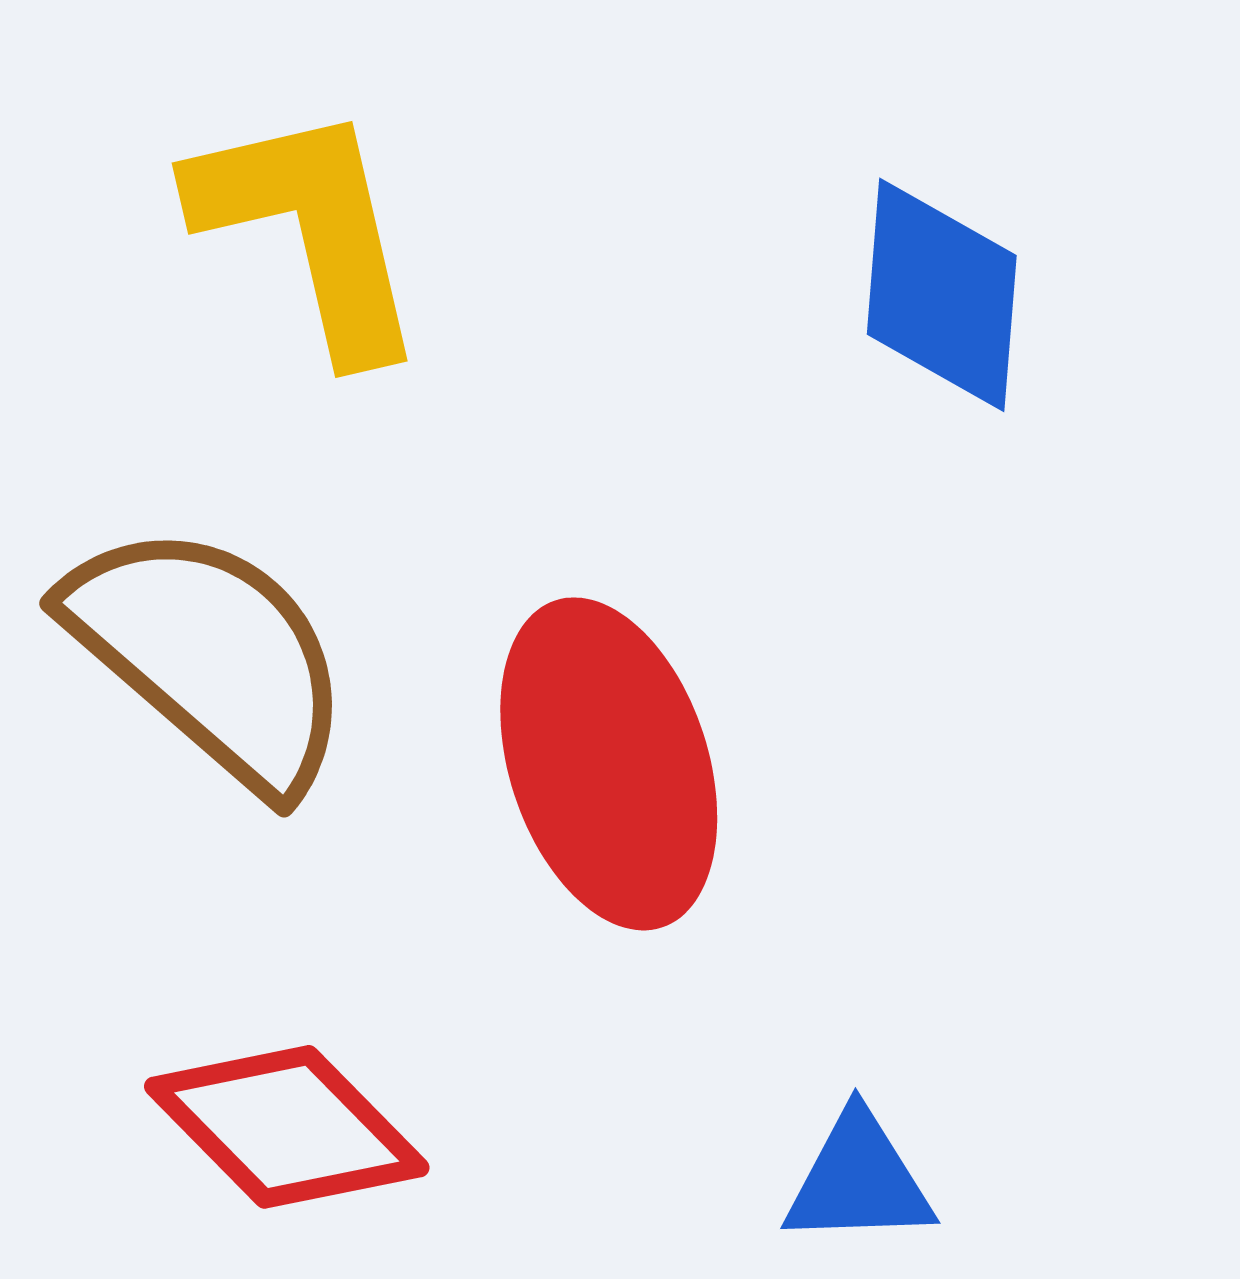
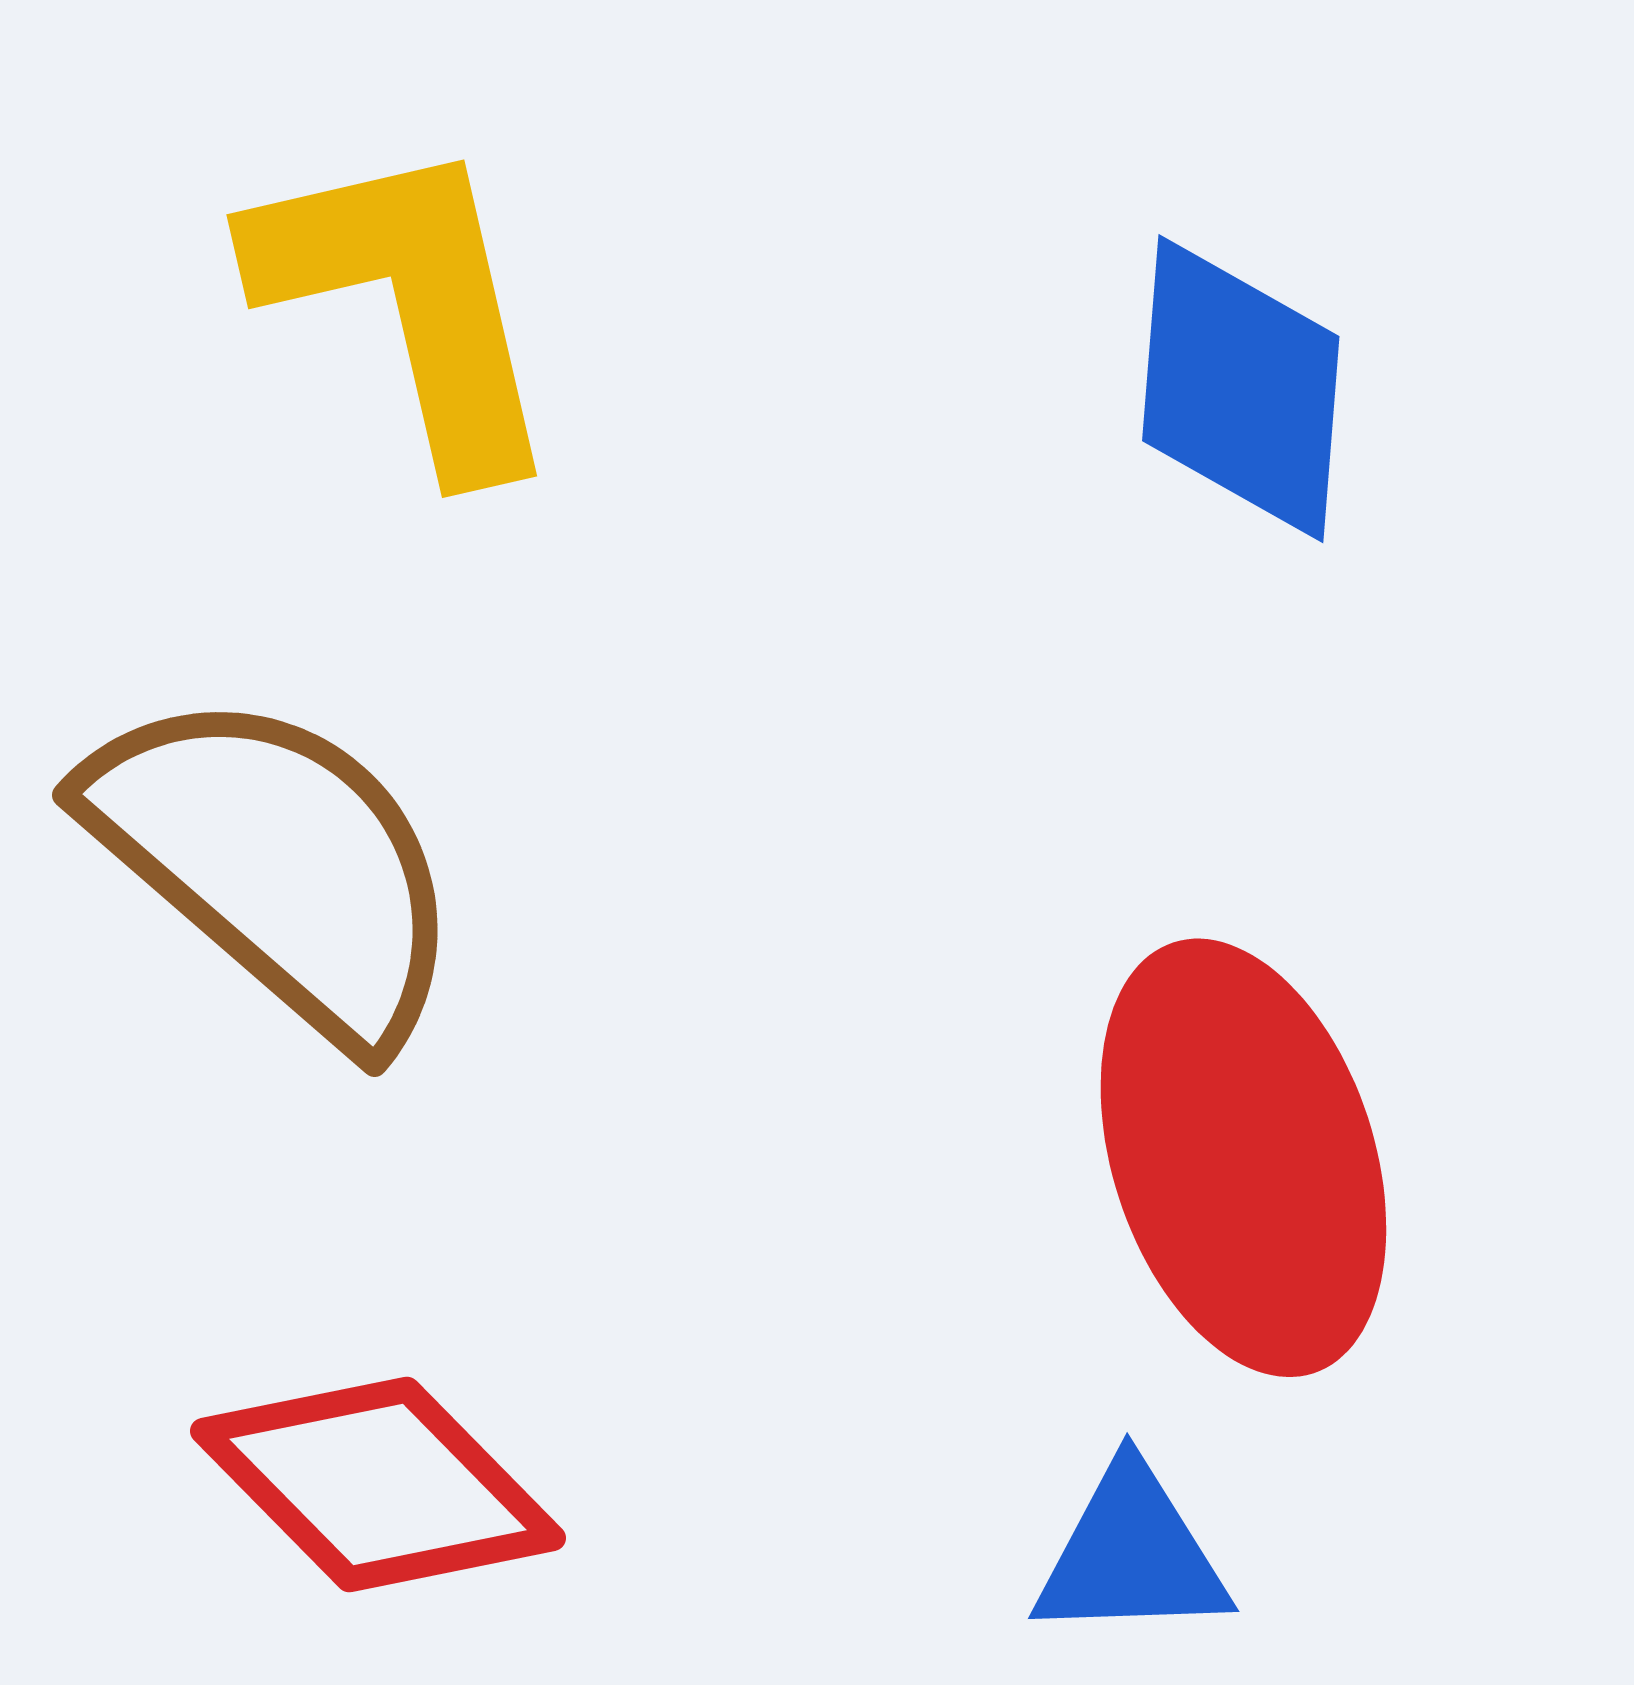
red ellipse: (609, 764) -> (1243, 1158), moved

